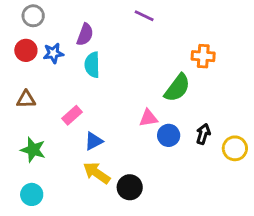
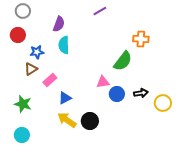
purple line: (144, 16) -> (100, 11), turned -56
blue star: (53, 53) -> (37, 52), moved
brown triangle: (26, 99) -> (31, 69), moved, turned -32
black arrow: (203, 134) -> (141, 93), turned 64
black circle: (130, 187) -> (90, 121), moved

